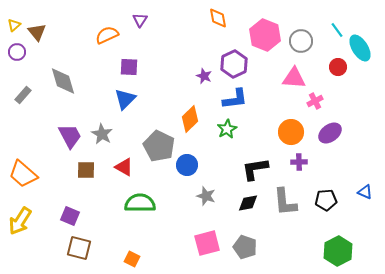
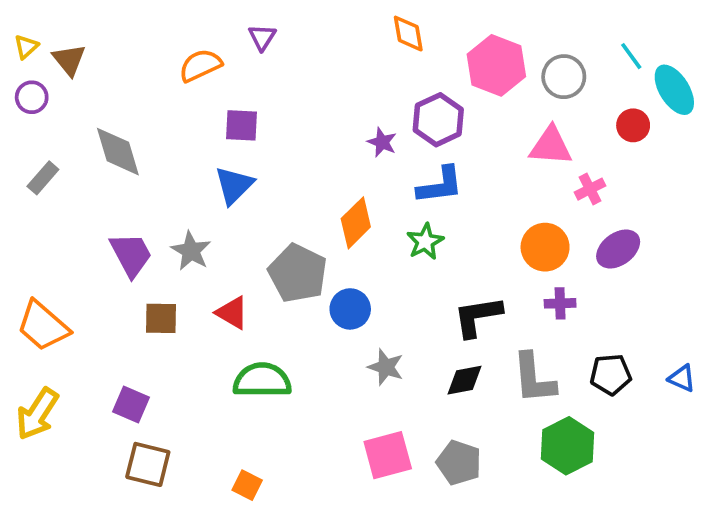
blue triangle: (365, 192) -> (682, 378), moved
green hexagon: (338, 251) -> (568, 446), moved

